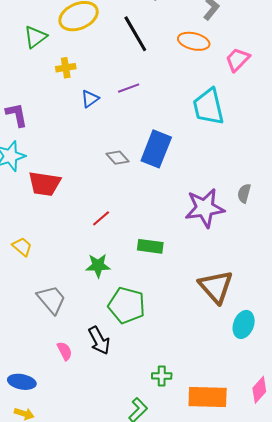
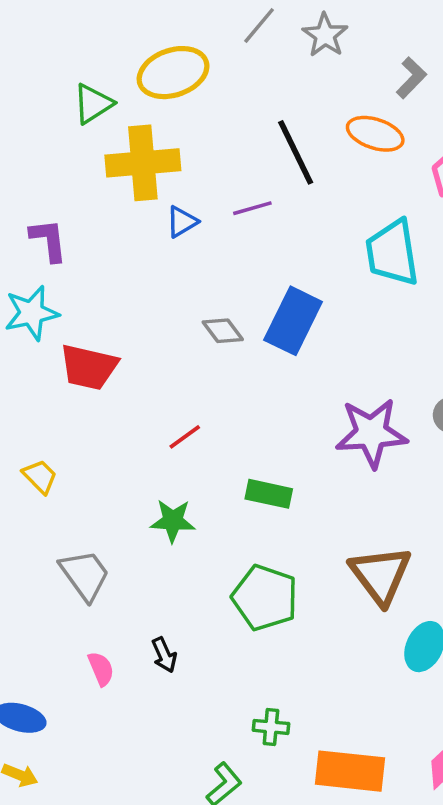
black line: (135, 34) -> (296, 152), moved
yellow cross: (66, 68) -> (143, 163), size x2.0
green pentagon: (127, 305) -> (265, 598), moved
black arrow: (99, 341) -> (164, 655), size x0.7

